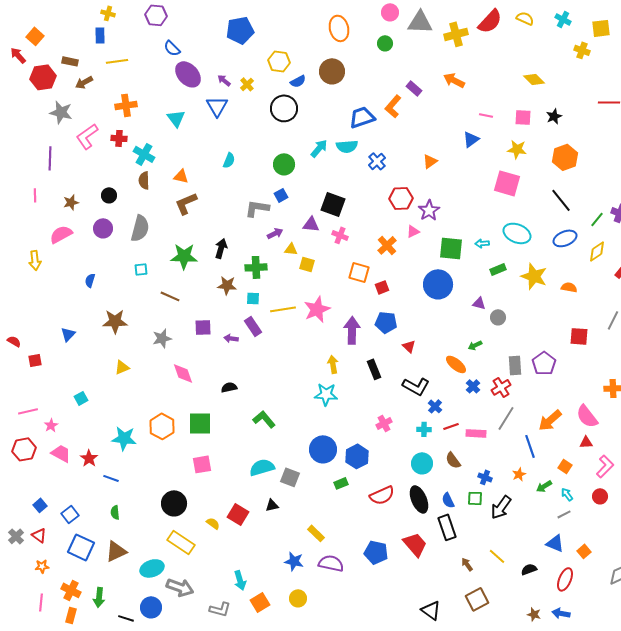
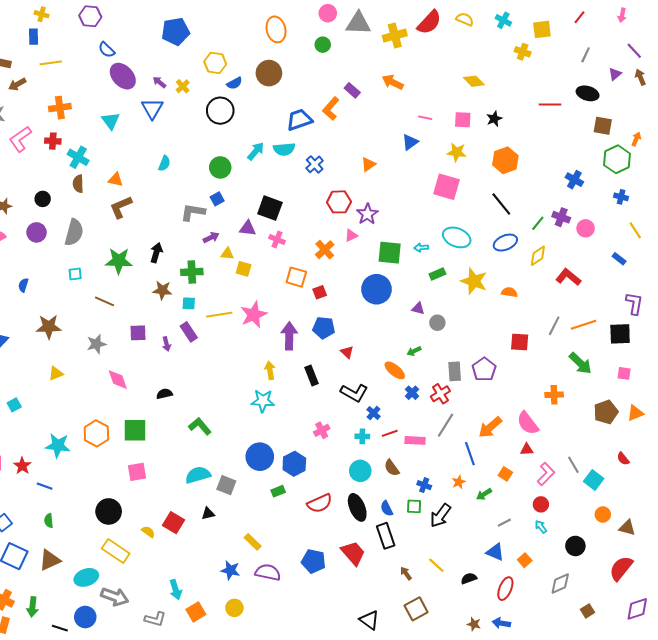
purple arrow: (231, 338) -> (166, 344), turned -112
cyan arrow: (567, 494) -> (541, 527), moved

